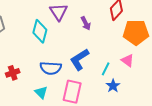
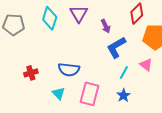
cyan diamond: (40, 31) -> (50, 18), moved
blue L-shape: (79, 59) -> (116, 47), moved
blue star: (113, 86) -> (124, 95), moved

